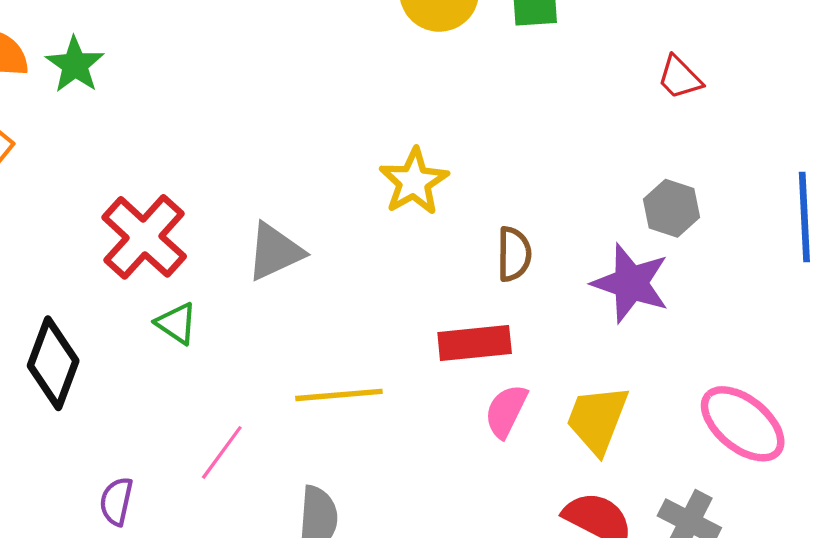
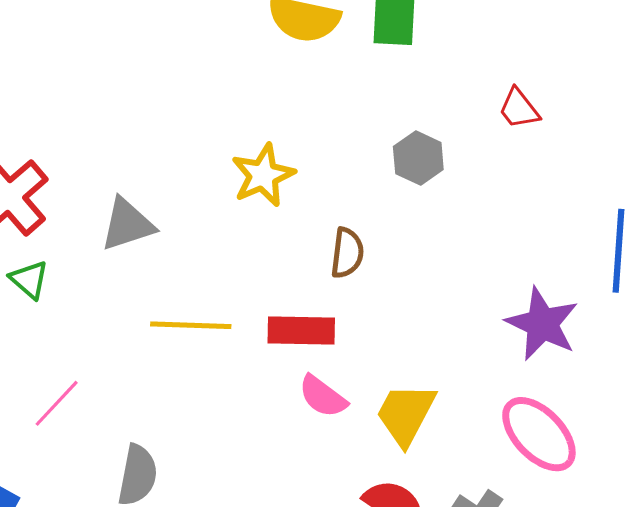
gray hexagon: (671, 208) -> (418, 158), moved
purple star: (631, 283) -> (542, 324), moved
yellow line: (339, 395) -> (191, 325), moved
pink semicircle: (506, 411) -> (323, 396), turned -86

